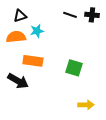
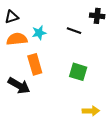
black line: (70, 15) -> (74, 31), moved
black triangle: (20, 16) -> (12, 17), moved
orange rectangle: (33, 61) -> (35, 64), turned 66

